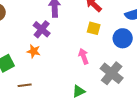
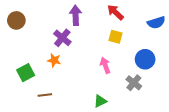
blue circle: (123, 38) -> (145, 59), moved
gray cross: (112, 73) -> (134, 83), size x0.7

